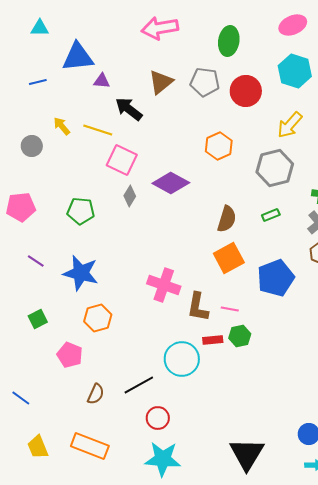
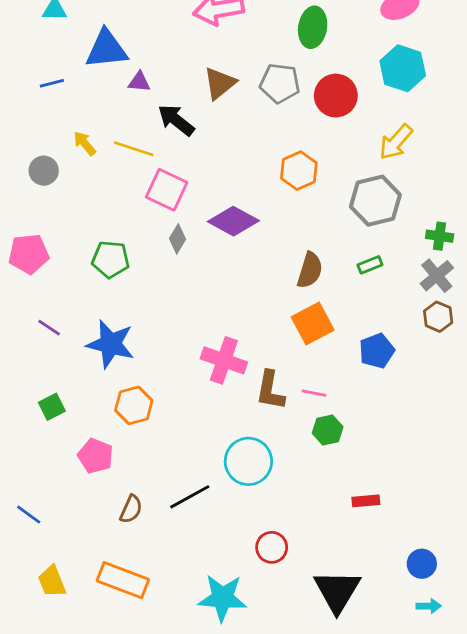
blue pentagon: (276, 278) -> (377, 351), size x0.7
red rectangle: (213, 340) -> (366, 501), moved
red circle: (158, 418) -> (272, 547), moved

